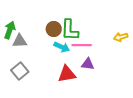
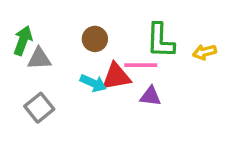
green L-shape: (70, 30) -> (160, 41), moved
cyan arrow: (62, 47) -> (93, 83), moved
red triangle: (67, 74) -> (116, 77), moved

